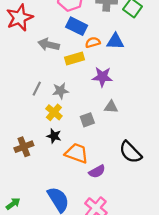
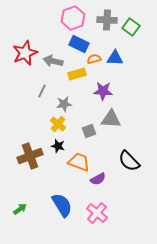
red star: (20, 18) -> (25, 53), moved
gray line: (37, 89) -> (42, 91), moved
gray triangle: (111, 107) -> (111, 119), size x1.5
brown cross: (24, 147) -> (30, 156), size x1.4

